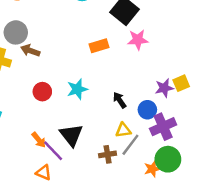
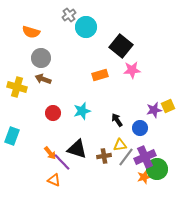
gray circle: (16, 32) -> (41, 58), moved
purple cross: (163, 127) -> (145, 157), moved
black triangle: (71, 135) -> (77, 149), turned -35
brown cross: (108, 154) -> (104, 156), moved

